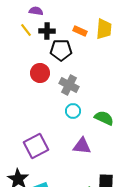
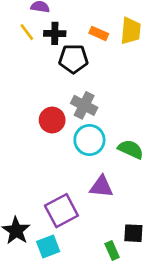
red circle: (40, 73) -> (52, 120), moved
cyan circle: (73, 111) -> (89, 140), size x1.5
purple square: (36, 146) -> (61, 211), moved

